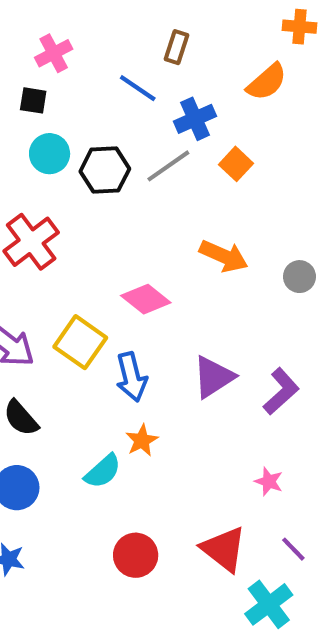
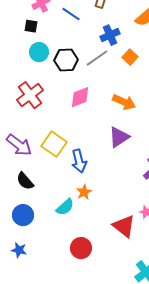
blue line: (138, 88) -> (71, 14), moved
pink diamond: (146, 299) -> (80, 97), moved, turned -60
purple triangle: (213, 377) -> (119, 137), moved
red triangle: (224, 549) -> (124, 226), moved

